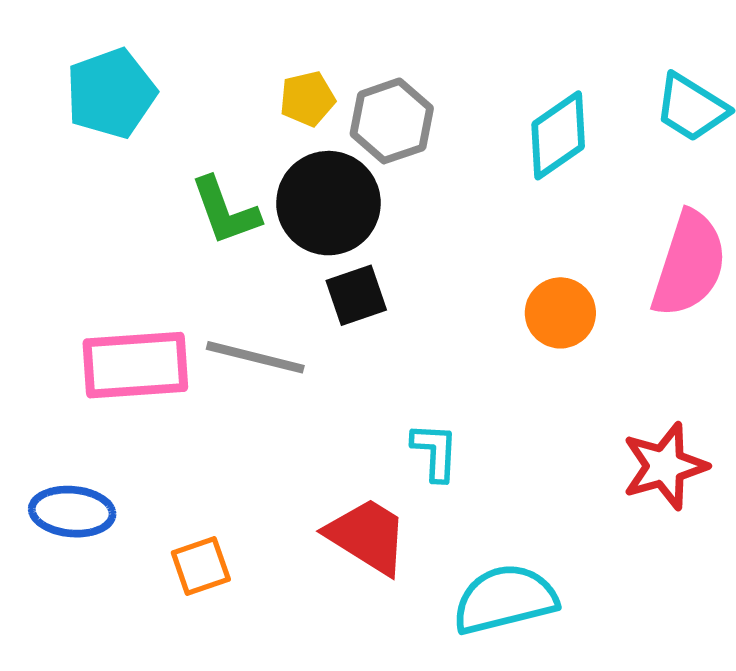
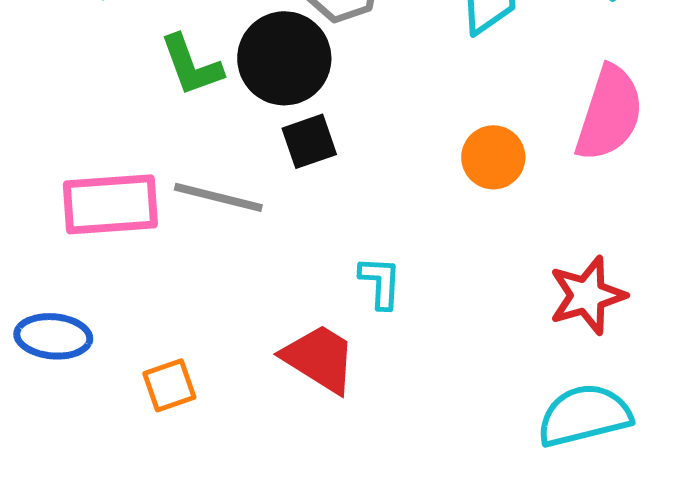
cyan semicircle: (505, 599) -> (584, 415), moved

